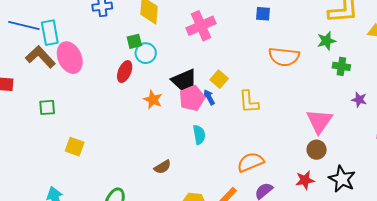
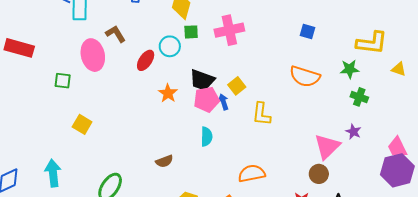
blue square: (263, 14) -> (307, 32), moved
green square: (134, 41) -> (191, 32), moved
brown L-shape: (40, 57) -> (116, 34), moved, size x0.7
pink ellipse: (70, 58) -> (93, 55), moved
black trapezoid: (184, 80) -> (202, 80), turned 32
purple star: (359, 100) -> (353, 132), moved

